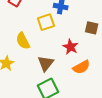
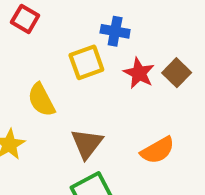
brown square: (92, 28) -> (177, 73), turned 32
red star: (70, 47) -> (139, 73), moved

